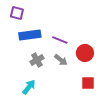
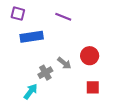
purple line: (60, 40) -> (63, 17), moved
gray cross: (37, 60) -> (45, 73), moved

